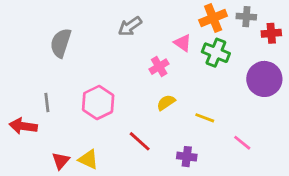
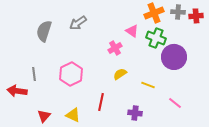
gray arrow: (130, 26) -> (78, 23), moved
red cross: (271, 33) -> (196, 16), moved
purple circle: (264, 79) -> (174, 57), moved
red line: (140, 141) -> (101, 102), turned 60
yellow triangle: (88, 159) -> (73, 115), moved

